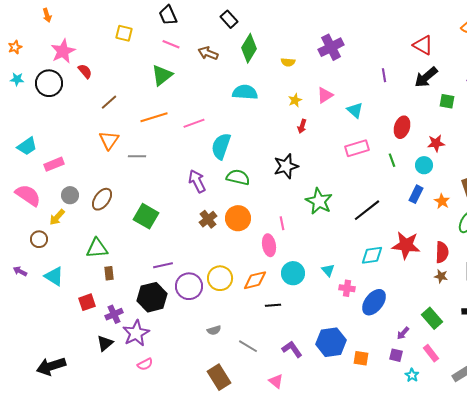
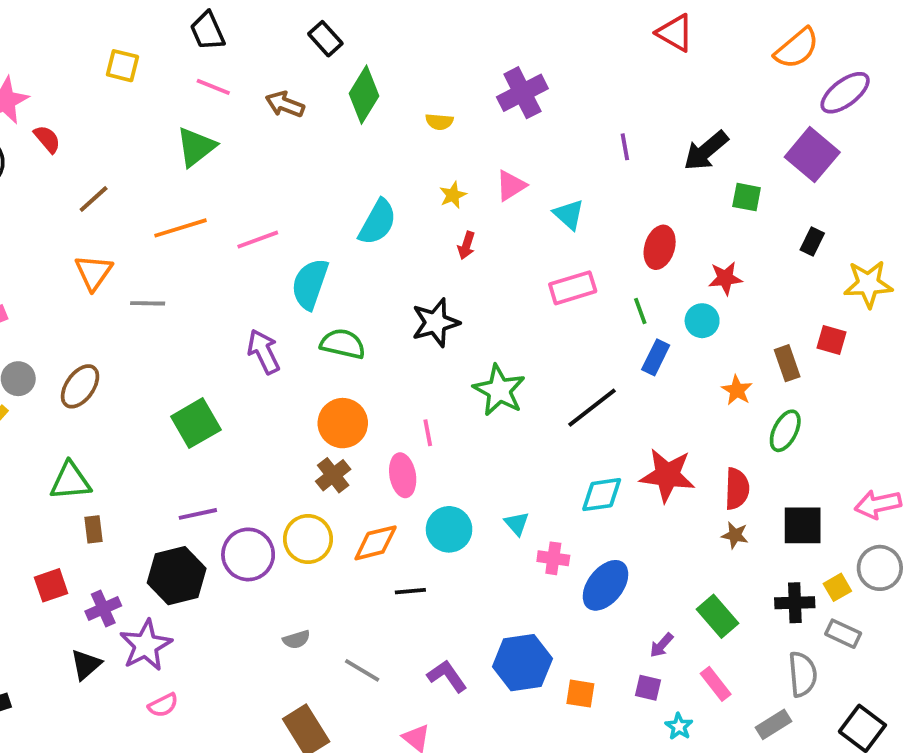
red triangle: (423, 45) -> (675, 33), moved
cyan semicircle: (245, 92) -> (378, 222), moved, turned 115
blue rectangle: (416, 194) -> (656, 357), moved
green square: (146, 216) -> (196, 423), moved, turned 30
brown cross: (208, 219) -> (333, 475), moved

